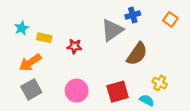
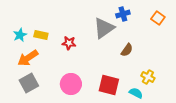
cyan star: (22, 28) -> (20, 35), moved
brown semicircle: (137, 54) -> (127, 50), size x0.6
red square: (118, 92) -> (109, 85), turned 30

